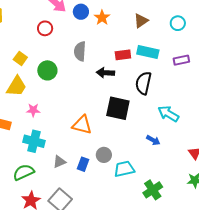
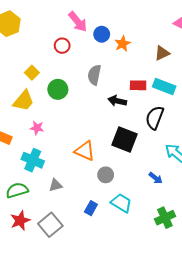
gray circle: (104, 155) -> (106, 175), moved
blue rectangle: (83, 164) -> (91, 208), moved
cyan trapezoid: (124, 169) -> (121, 203), turned 35
green cross: (153, 190) -> (165, 218), moved

